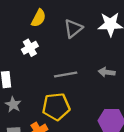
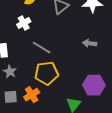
gray line: (66, 75) -> (42, 48), moved, turned 42

